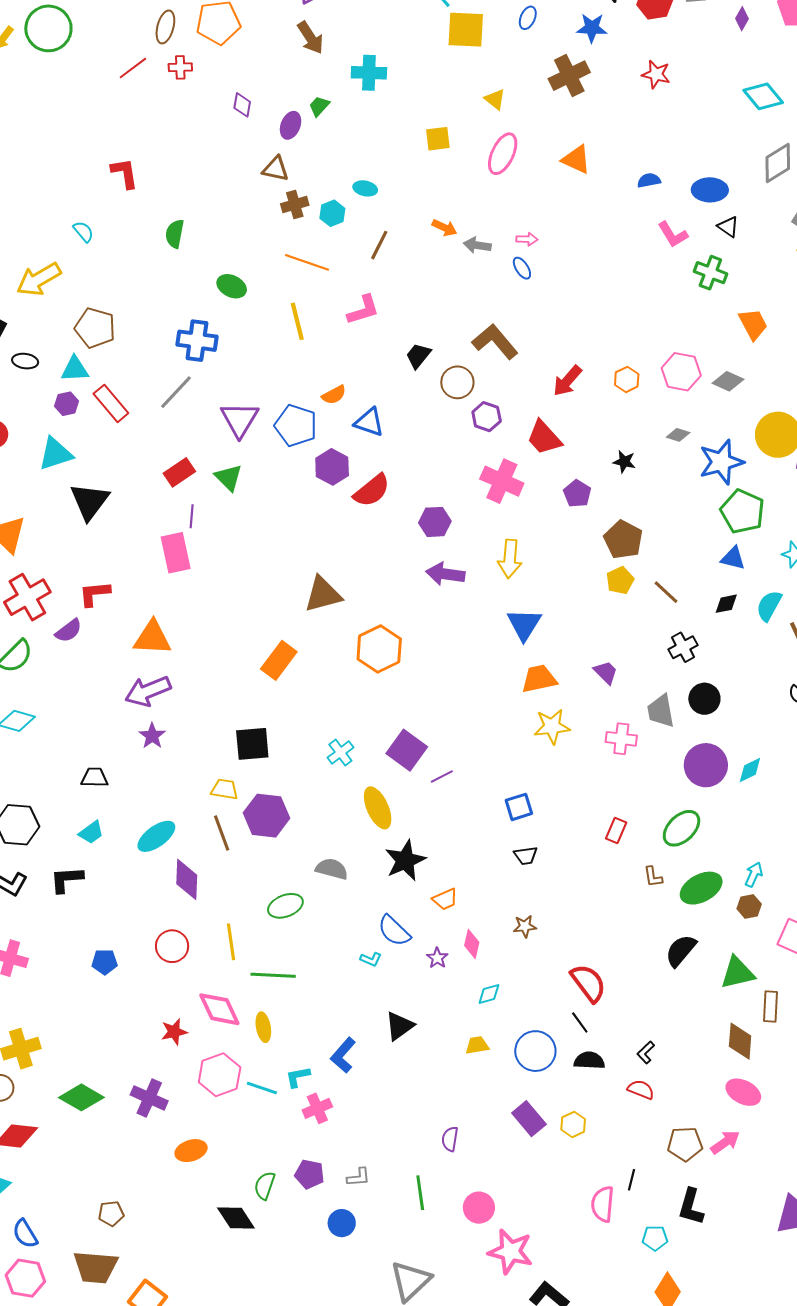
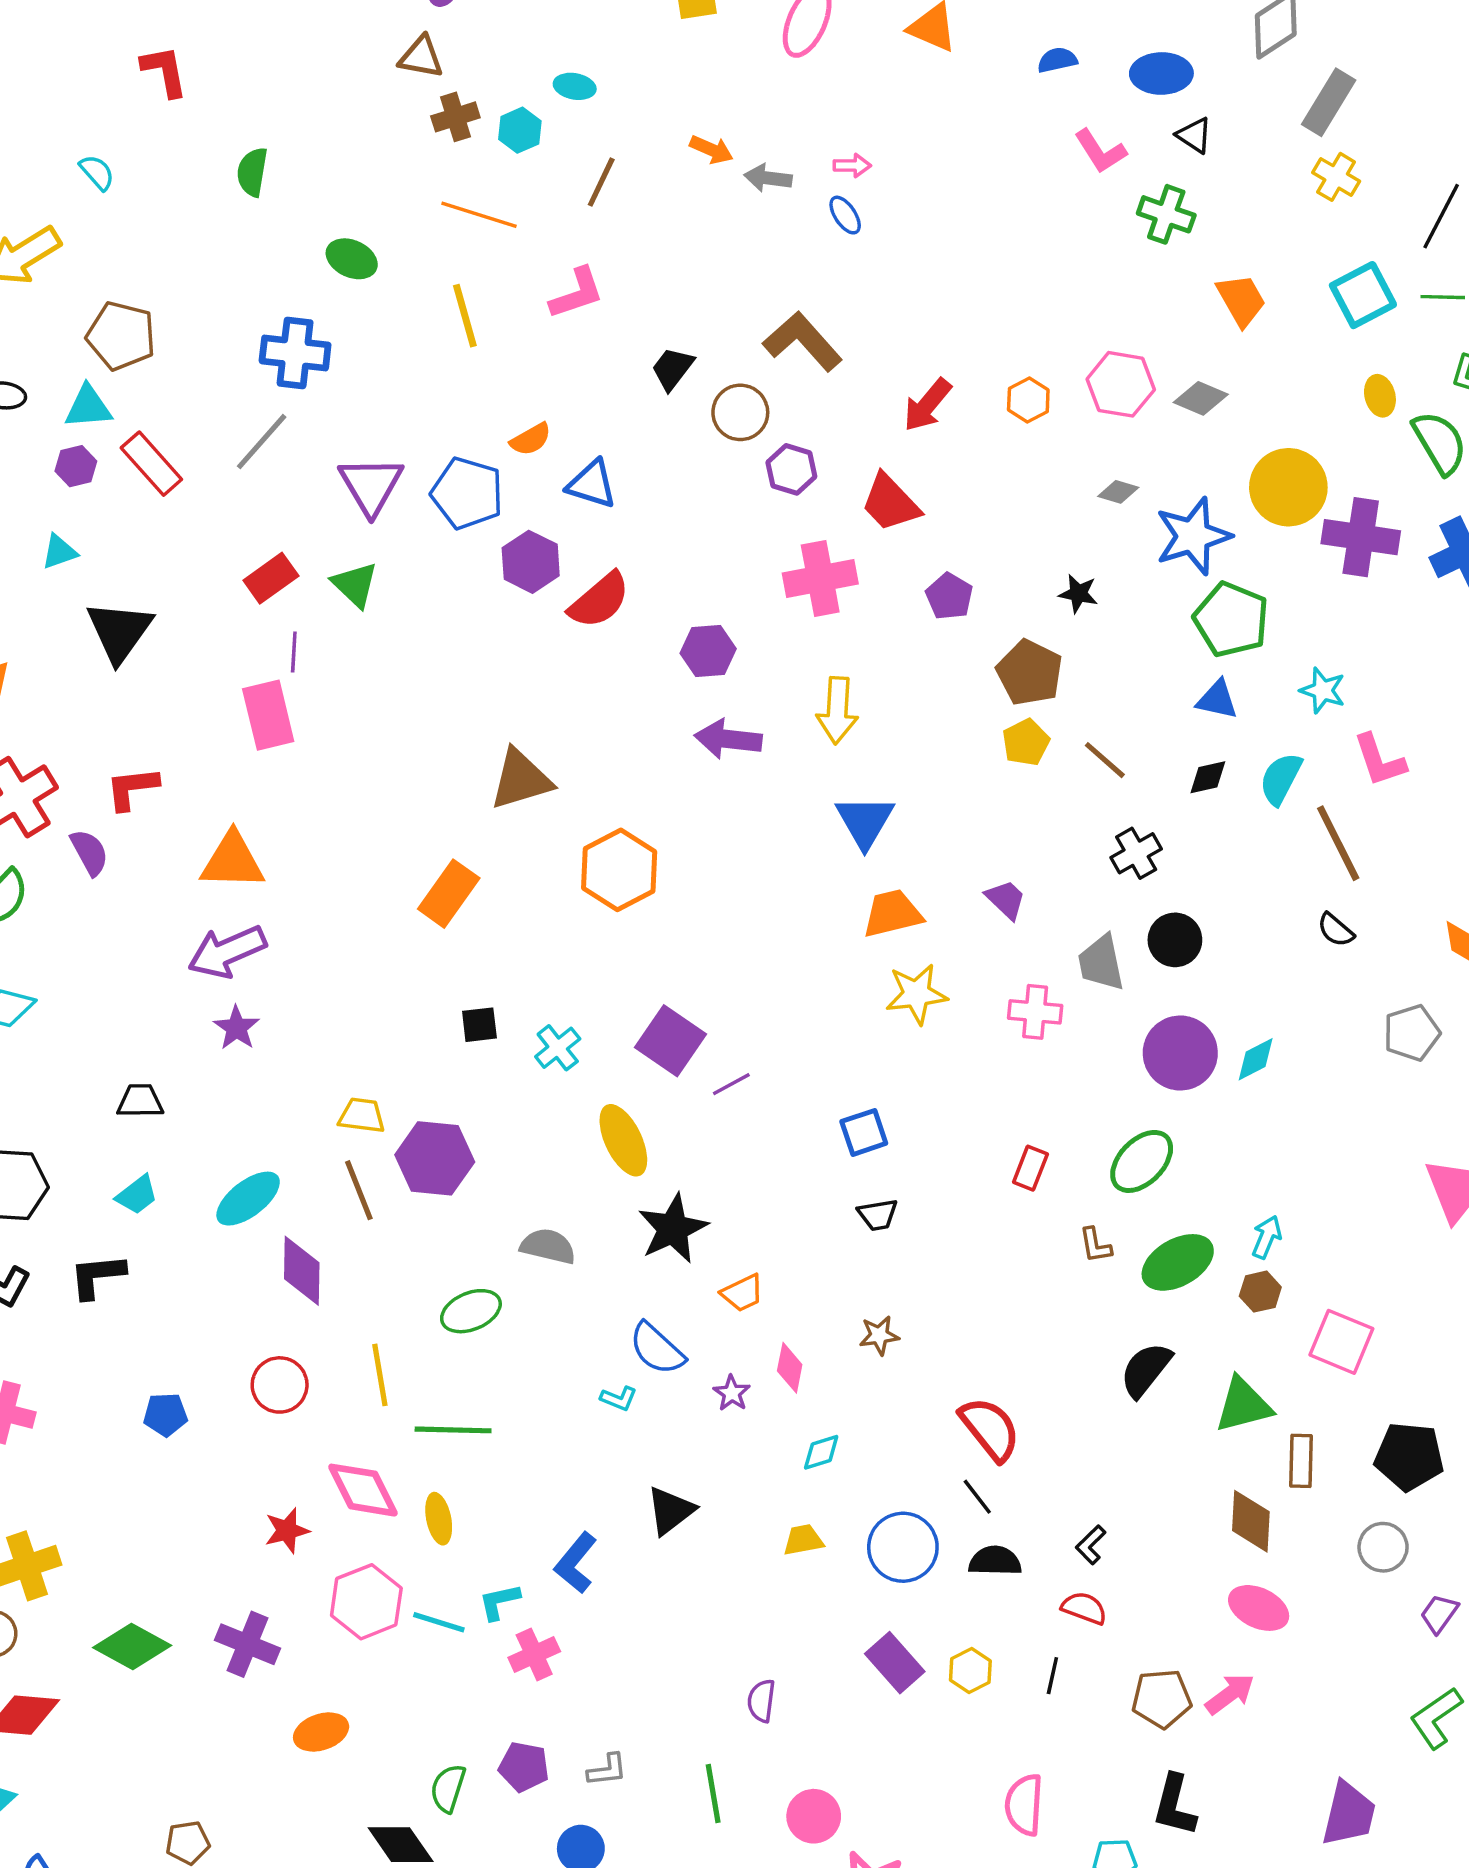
cyan triangle: (55, 454) -> (59, 552), size x0.6
black star: (624, 462) -> (1078, 594), moved
pink cross: (502, 481) -> (820, 579), turned -33
purple semicircle: (69, 631) -> (89, 852), turned -80
black square: (252, 744) -> (479, 1025), moved, size x0.6
black line: (632, 1180) -> (1052, 1676), moved

